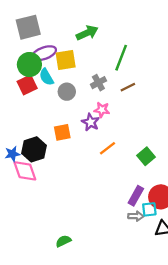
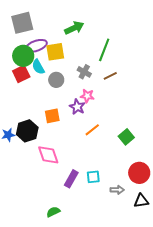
gray cross: (98, 83) -> (84, 72), turned -32
pink diamond: (25, 171) -> (48, 155), moved
purple rectangle: (136, 196) -> (71, 179), moved
cyan square: (149, 209) -> (93, 177), moved

